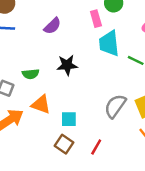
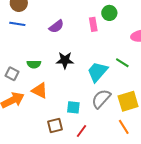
cyan trapezoid: (109, 43) -> (97, 72), moved, turned 40
cyan square: (69, 119) -> (73, 107), moved
brown square: (64, 144) -> (55, 126), turned 35

